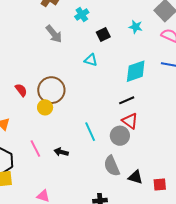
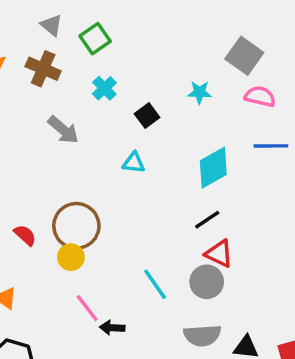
pink line: (35, 148) -> (87, 308), moved
gray semicircle: (112, 166) -> (202, 335), turned -60

